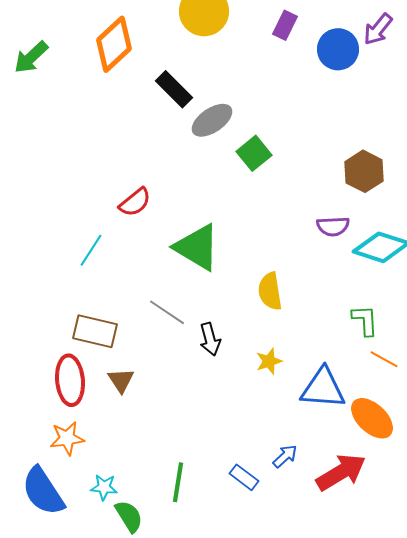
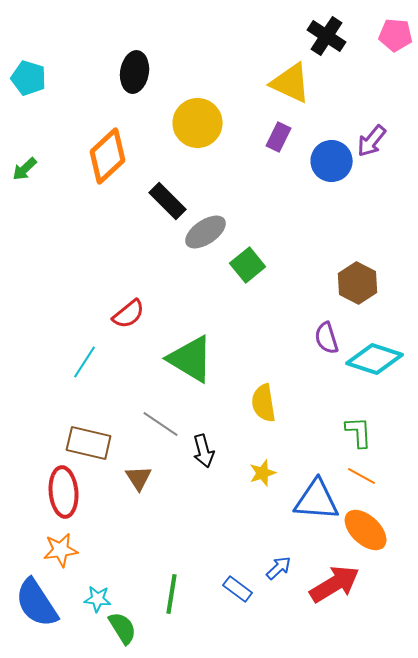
green arrow: (31, 57) -> (25, 169), size x0.7
purple semicircle: (333, 226) -> (327, 338), turned 76
orange line: (384, 359) -> (362, 476), moved
brown triangle: (121, 380) -> (139, 478), moved

